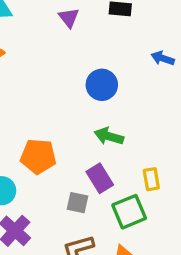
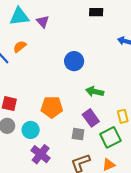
purple triangle: (69, 18) -> (43, 22), moved
blue circle: (102, 85) -> (74, 61), moved

